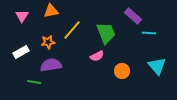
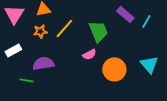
pink triangle: (22, 16) -> (14, 14), size x1.5
cyan line: (149, 33) -> (146, 21), moved, turned -64
orange star: (48, 42) -> (40, 31), moved
orange circle: (122, 71) -> (114, 69), size x1.5

